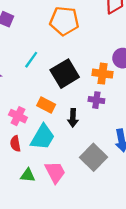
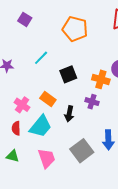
black square: (65, 74) -> (68, 74), size x0.7
green triangle: (28, 175) -> (13, 156), moved

